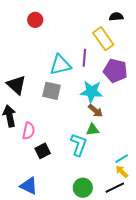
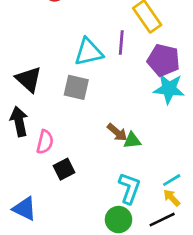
cyan star: (91, 92) -> (169, 89), moved
brown arrow: (96, 111) -> (117, 132), moved
cyan L-shape: (79, 145) -> (129, 188), moved
blue triangle: (29, 186) -> (25, 209), moved

